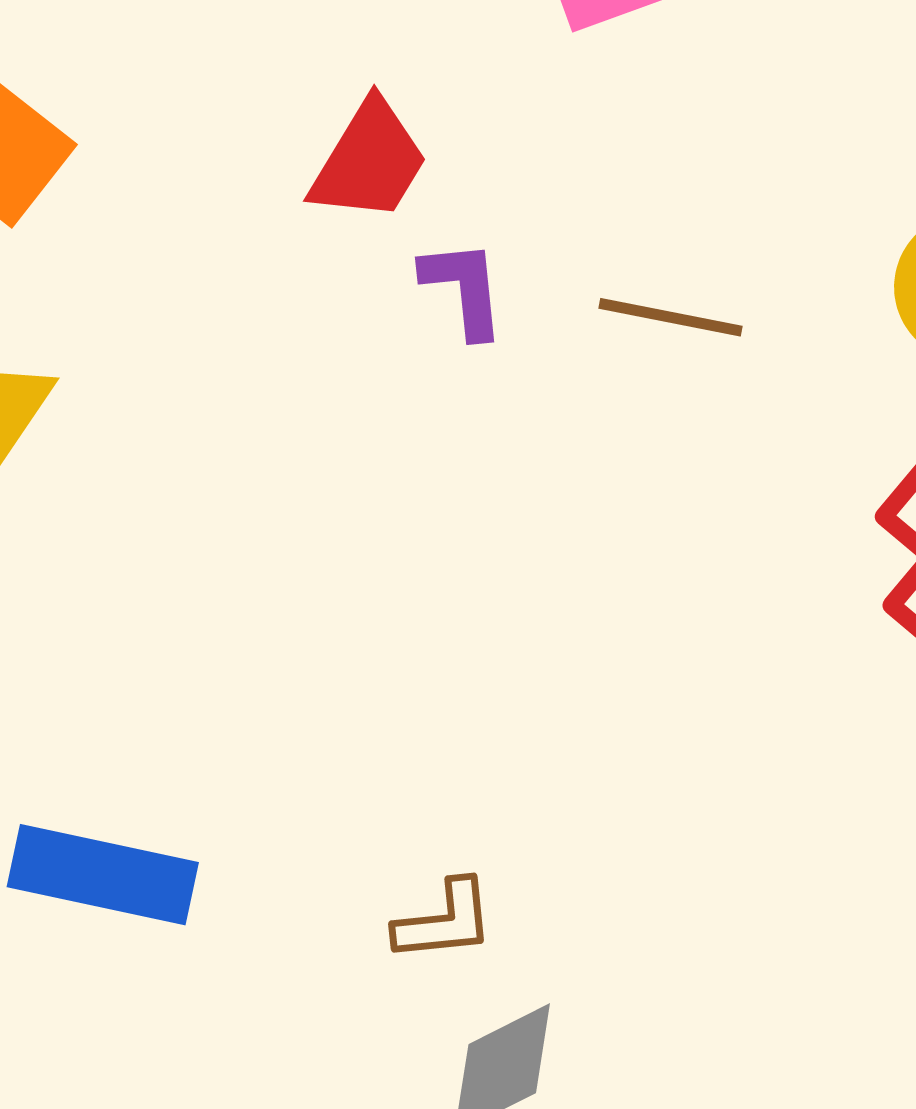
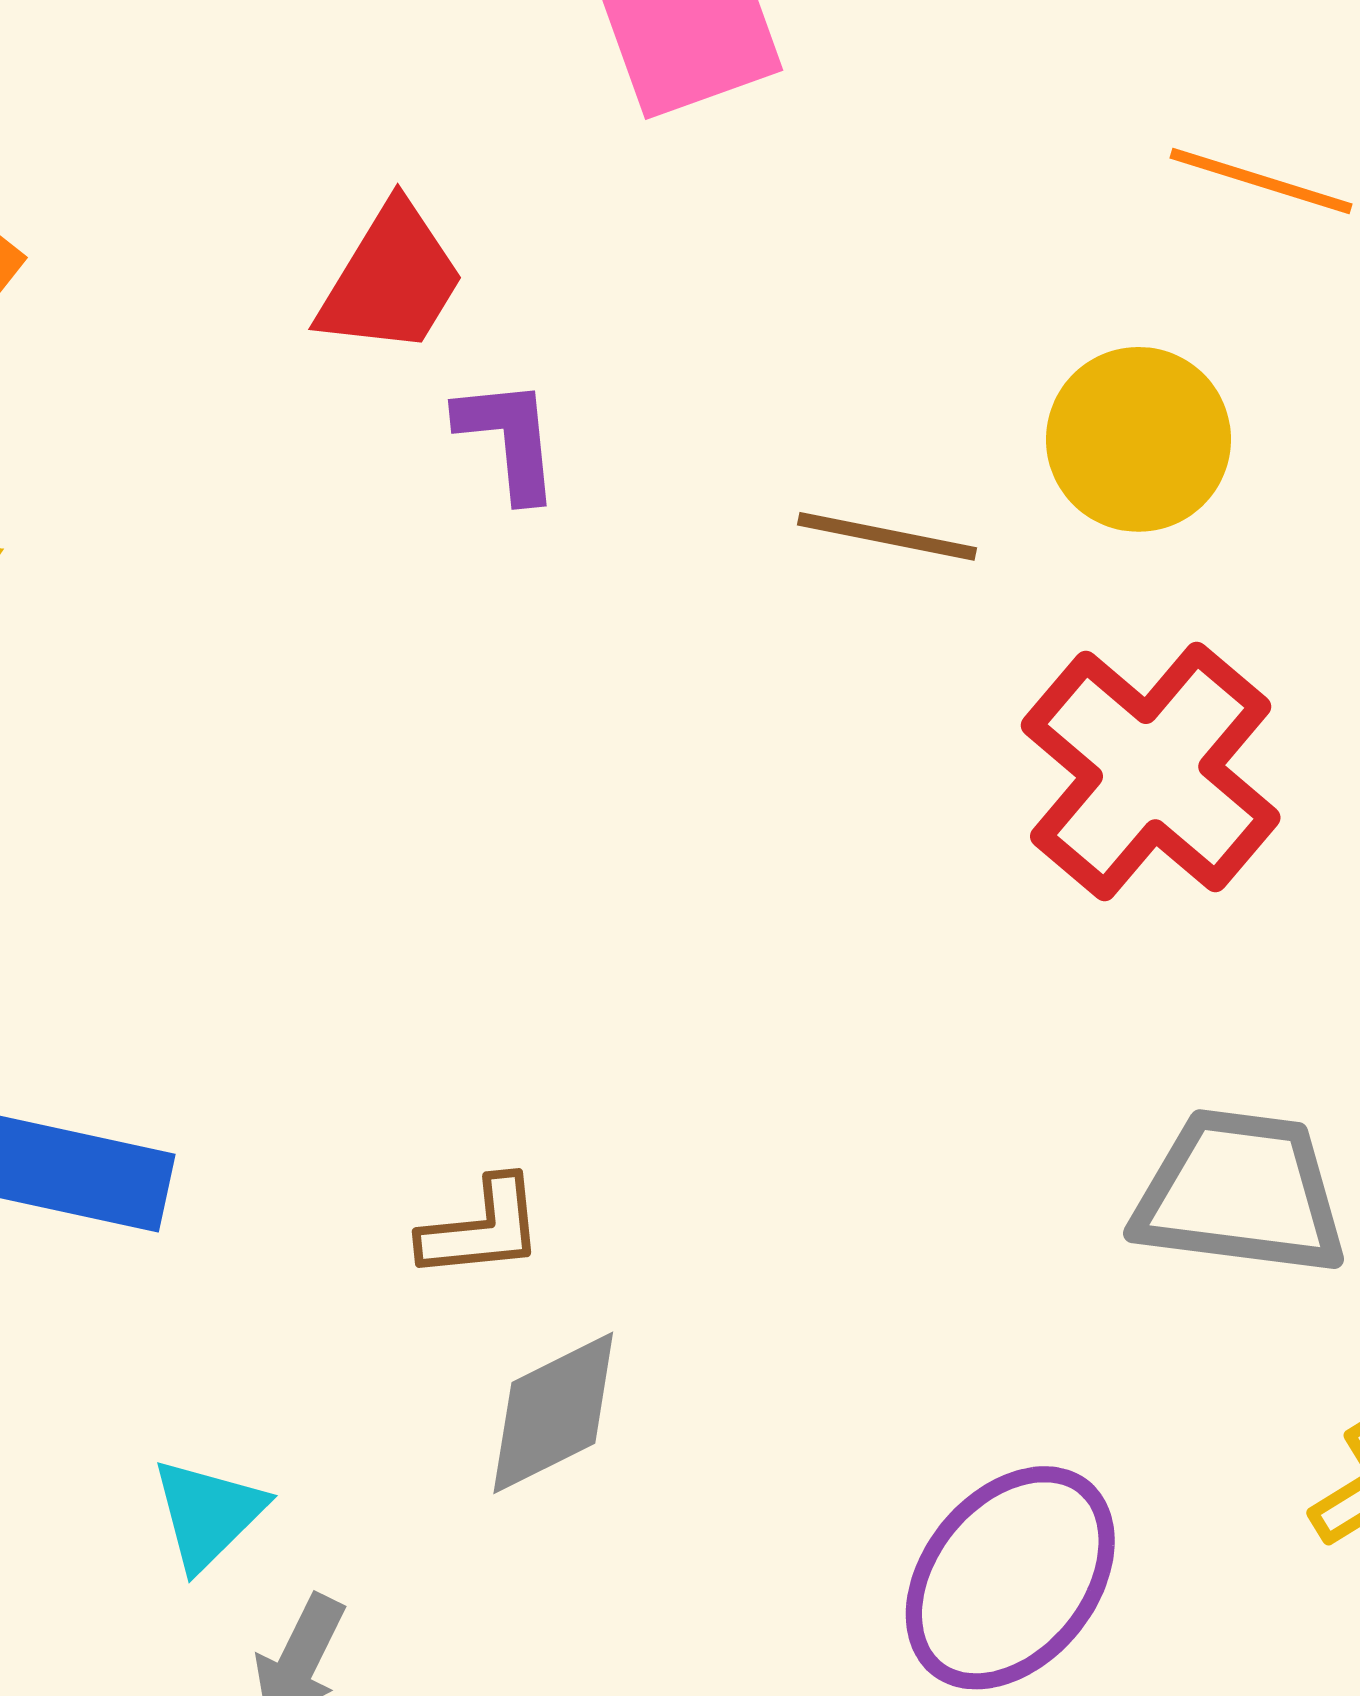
brown line: (671, 317) -> (887, 536), moved

